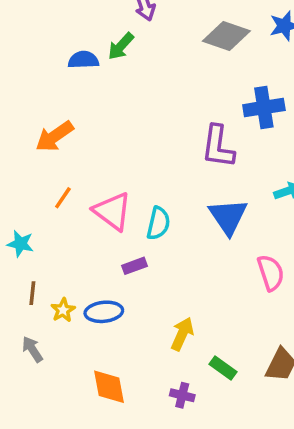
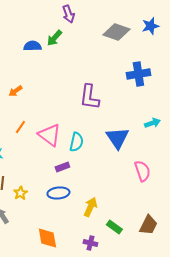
orange arrow: (54, 136) -> (15, 91), size x0.6
purple L-shape: (218, 147) -> (89, 97), moved
blue ellipse: (104, 312) -> (58, 193), moved

